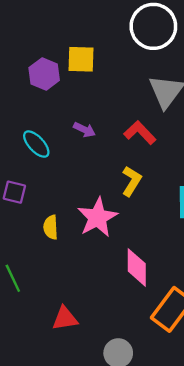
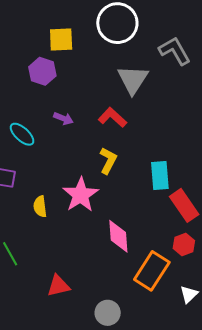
yellow square: (81, 59) -> (61, 39), moved
purple hexagon: (44, 74) -> (42, 71), moved

